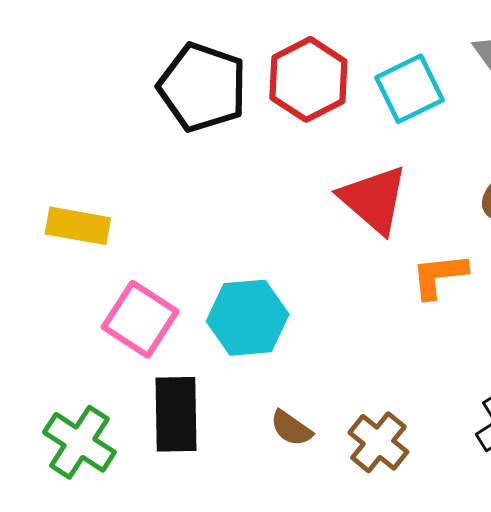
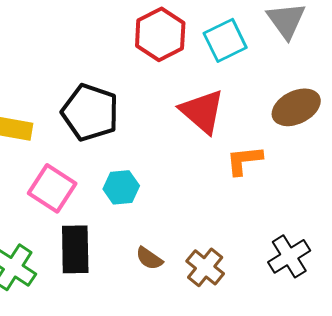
black pentagon: (202, 87) -> (90, 112), moved
cyan hexagon: (248, 318) -> (121, 187), size x0.7

